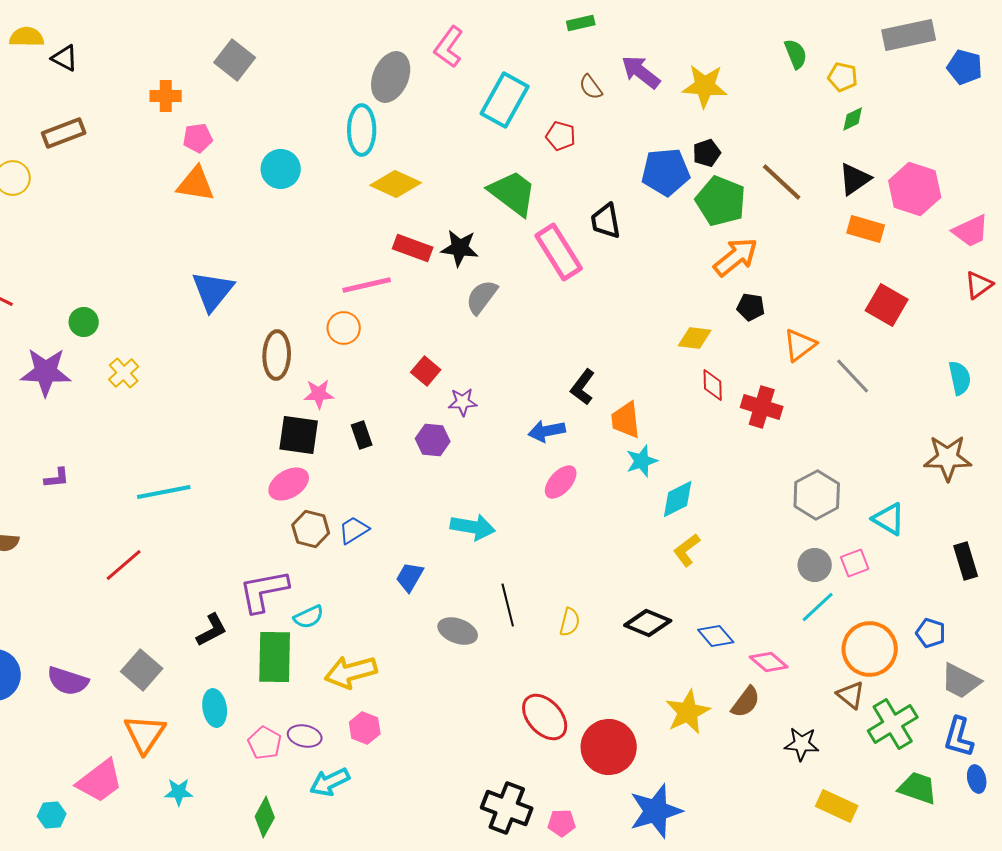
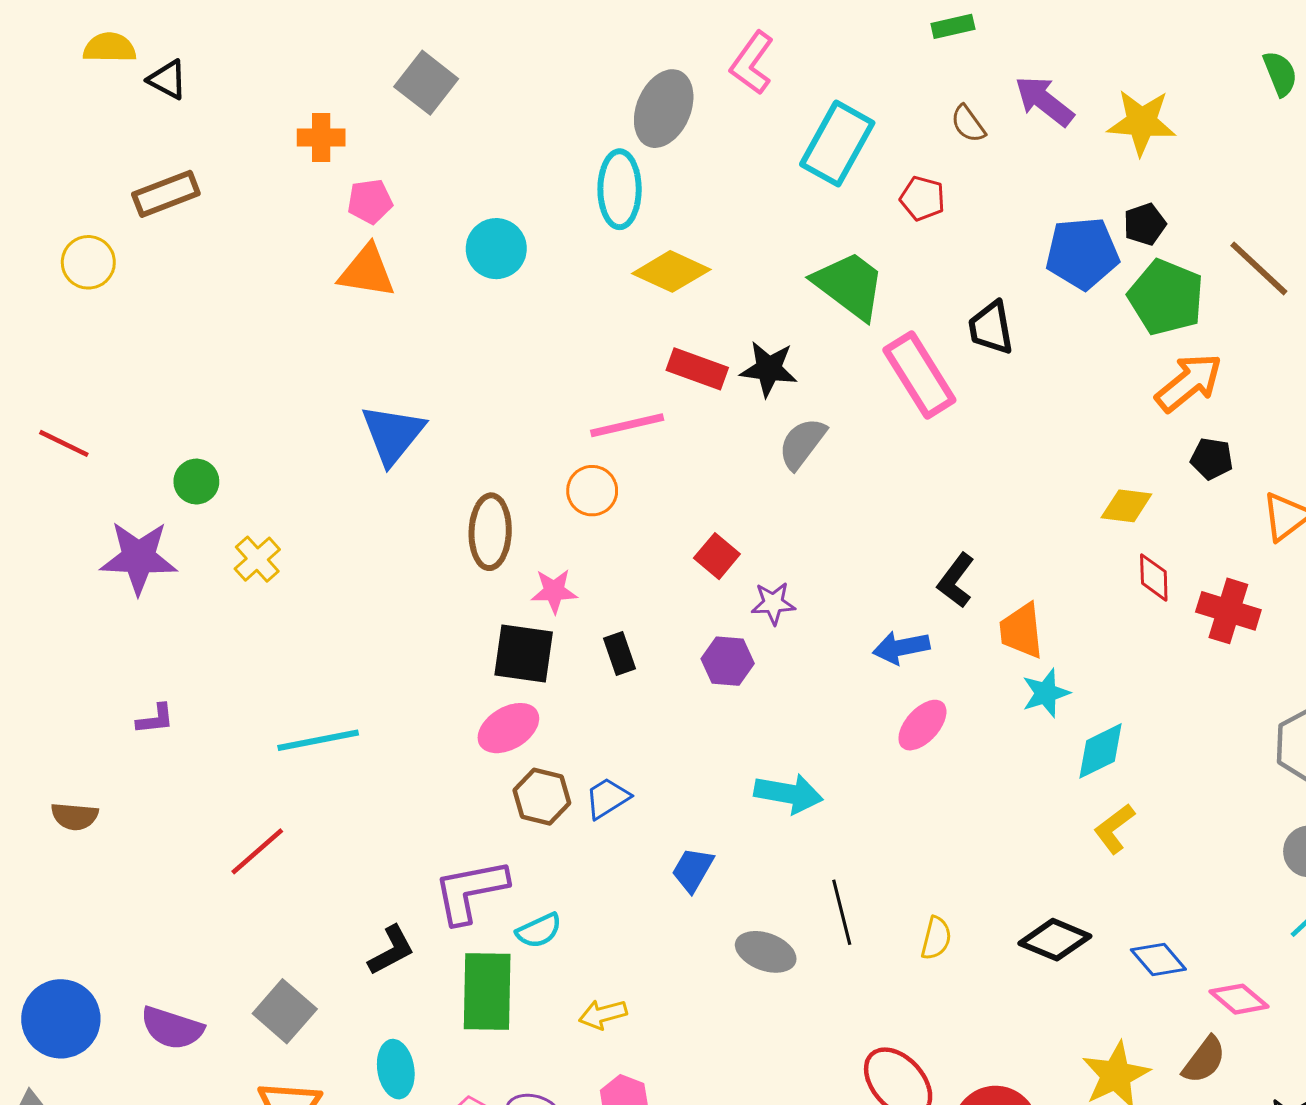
yellow arrow: (351, 672) -> (603, 1014), size x0.6

